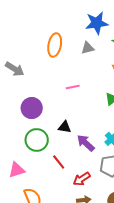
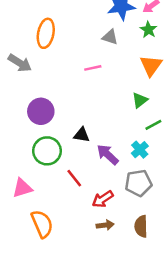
orange ellipse: (55, 45) -> (46, 33), moved
gray triangle: (88, 48) -> (110, 37), turned 32
pink line: (73, 87) -> (93, 68), moved

